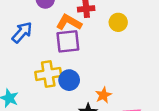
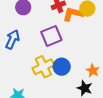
orange L-shape: (69, 22) -> (73, 14), moved

